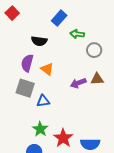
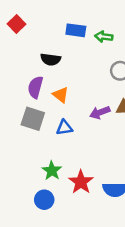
blue rectangle: (59, 18) -> (76, 30), turned 56
green arrow: (77, 34) -> (104, 37), moved
blue triangle: (43, 101) -> (64, 128), moved

